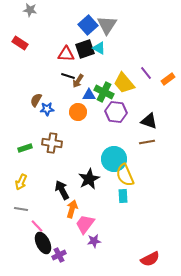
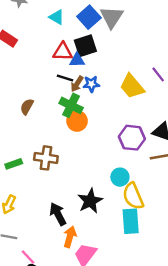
cyan triangle: (99, 48) -> (57, 17), moved
green cross: (104, 92) -> (71, 105), moved
blue triangle: (89, 95) -> (77, 60), moved
blue star: (47, 109) -> (91, 84), moved
purple hexagon: (116, 112) -> (132, 138), moved
cyan circle: (114, 159) -> (120, 177), size x0.6
cyan rectangle: (123, 196) -> (131, 221), size x1.5

